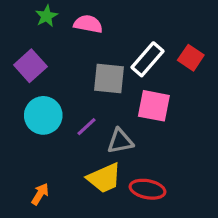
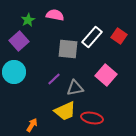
green star: (46, 16) -> (28, 20), moved
pink square: (154, 106) -> (106, 75), moved, turned 30
cyan circle: (43, 115) -> (14, 72), moved
orange arrow: (40, 194) -> (32, 125), moved

